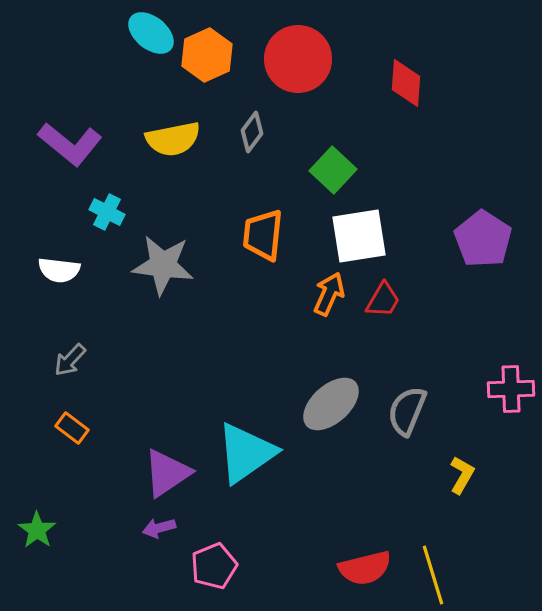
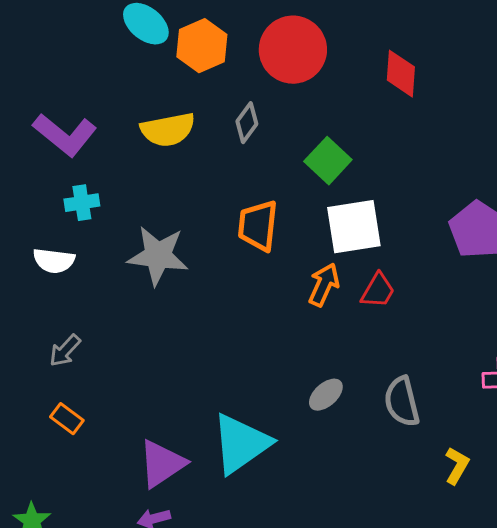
cyan cross: (107, 212) -> (82, 203), moved, turned -36
gray ellipse: (331, 404) -> (326, 395), size x0.6
gray semicircle: (407, 411) -> (402, 402), turned -36

